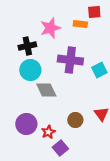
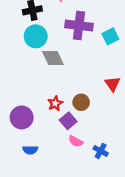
brown circle: (75, 120) -> (81, 102), moved
purple circle: (26, 124) -> (22, 117), moved

